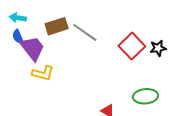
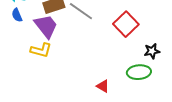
purple trapezoid: (32, 48) -> (46, 26), moved
black star: (158, 48) -> (152, 51), moved

